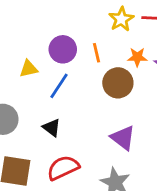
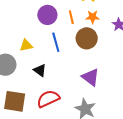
orange star: (137, 57) -> (93, 17), moved
yellow triangle: (29, 69) -> (26, 45), moved
blue line: (59, 86) -> (56, 42), moved, turned -48

